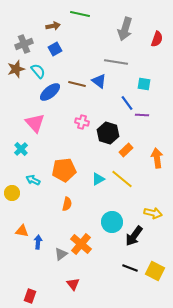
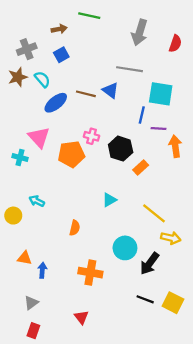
cyan square: (144, 84) -> (161, 94), size x1.6
blue line: (127, 103) -> (142, 115), turned 49
cyan cross: (21, 149) -> (20, 157), moved, turned -32
orange arrow: (157, 158) -> (175, 146), moved
orange pentagon: (64, 170) -> (71, 154), moved
yellow line: (122, 179) -> (154, 213), moved
orange cross: (81, 244) -> (90, 273), turned -30
gray triangle: (61, 254) -> (31, 303), moved

